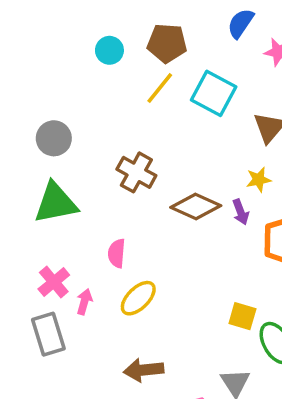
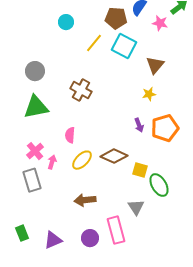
brown pentagon: (167, 43) -> (116, 18), moved
brown diamond: (196, 207) -> (114, 156), moved
purple arrow: (241, 212) -> (139, 125), moved

